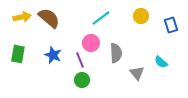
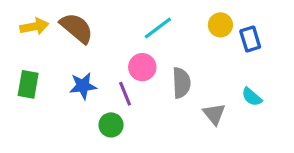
blue rectangle: (171, 25) -> (250, 39), moved
blue star: (53, 55) -> (83, 86), turned -30
green circle: (82, 80) -> (111, 125), moved

